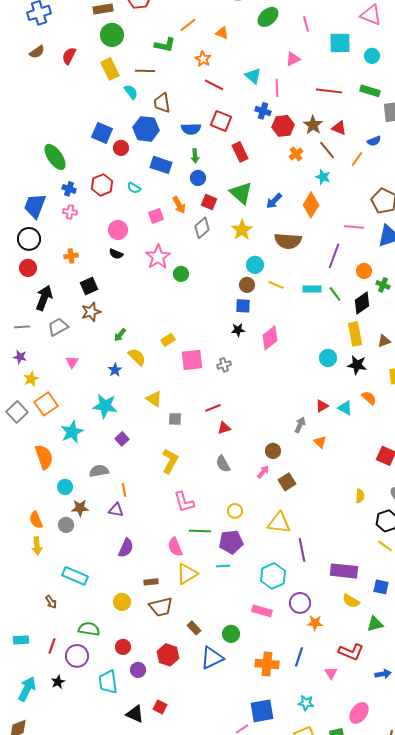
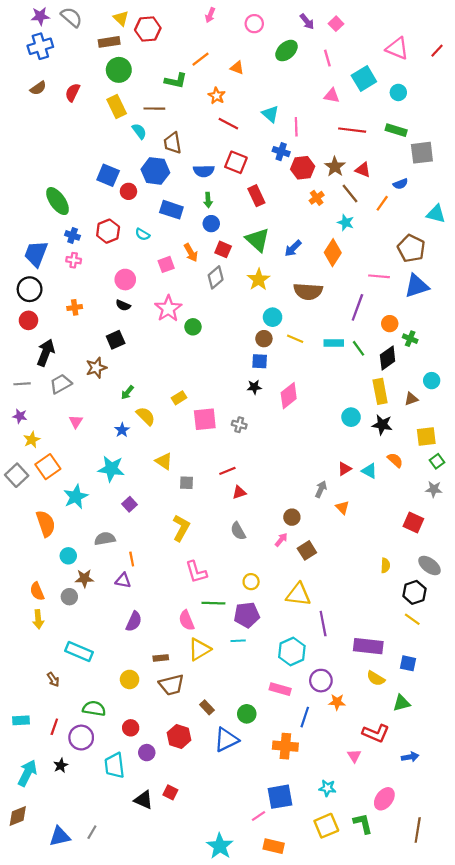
cyan square: (340, 43) -> (364, 78), turned -30
pink triangle: (293, 59) -> (332, 96), moved, turned 35
black square: (89, 286) -> (116, 340), moved
gray cross: (224, 365) -> (239, 425), turned 32
blue line: (299, 657) -> (305, 717), moved

